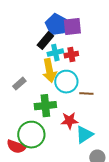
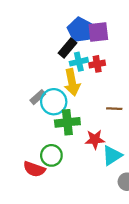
cyan circle: (66, 82) -> (54, 102), moved
green circle: (31, 135) -> (51, 155), size x0.7

